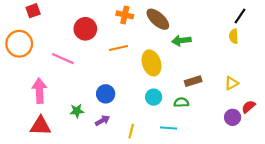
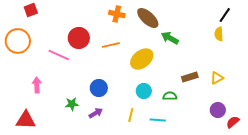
red circle: (85, 29) -> (79, 38), moved
green arrow: (181, 41) -> (170, 38), turned 36
yellow ellipse: (151, 63) -> (142, 59), turned 70
brown rectangle: (193, 81) -> (190, 77), moved
pink arrow: (39, 91) -> (37, 85), size x0.7
red semicircle: (249, 107) -> (233, 122), moved
red triangle: (41, 126) -> (26, 120), moved
yellow line: (131, 131) -> (131, 115), moved

